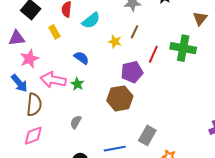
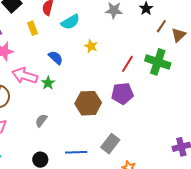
brown line: (134, 32) -> (161, 26), moved
purple pentagon: (132, 72) -> (122, 94), moved

